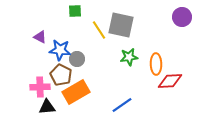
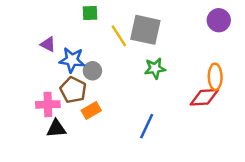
orange ellipse: (156, 64) -> (215, 77), moved
orange rectangle: (76, 92) -> (91, 110), size x0.6
blue line: (122, 105) -> (147, 126), turned -30

